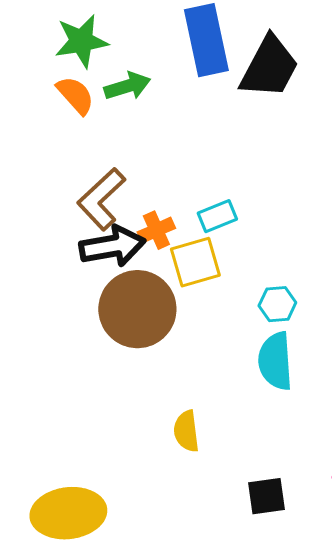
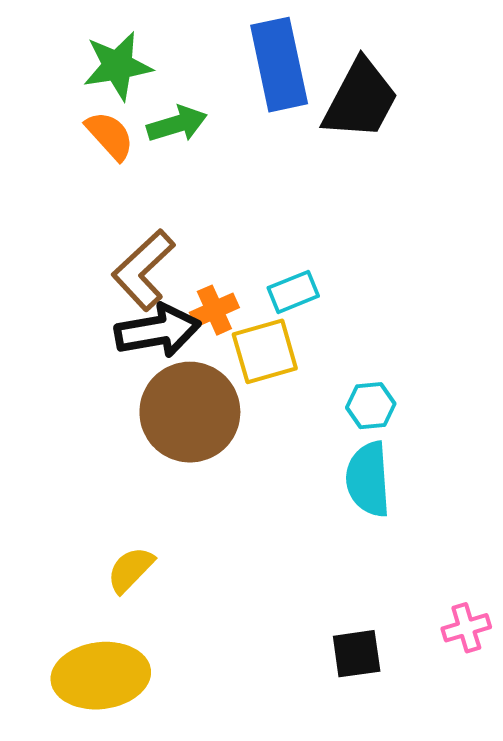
yellow semicircle: (186, 431) -> (130, 570), moved, turned 51

